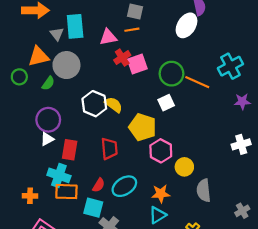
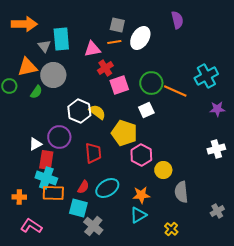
white ellipse: (186, 25) -> (140, 38), moved
pink square: (137, 64) -> (119, 85), moved
purple circle: (48, 120) -> (59, 137), moved
red rectangle: (70, 150) -> (46, 160), moved

